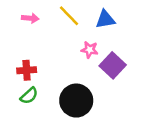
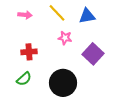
pink star: (90, 50) -> (65, 38), moved
red cross: (27, 70) -> (29, 52), moved

